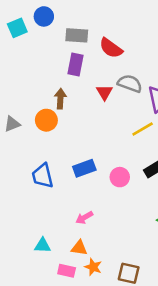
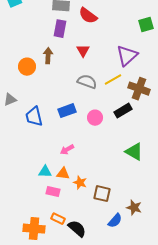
gray semicircle: (130, 83) -> (87, 82), moved
orange circle: (46, 120) -> (27, 67), moved
gray triangle: (12, 124) -> (10, 100), moved
cyan triangle: (43, 245) -> (45, 172), moved
orange star: (93, 267) -> (80, 183), moved

